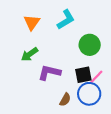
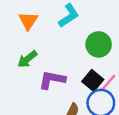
black square: (83, 75) -> (93, 81), turned -36

